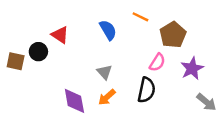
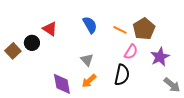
orange line: (140, 17) -> (120, 30), moved
brown square: (16, 61) -> (13, 51), turned 35

